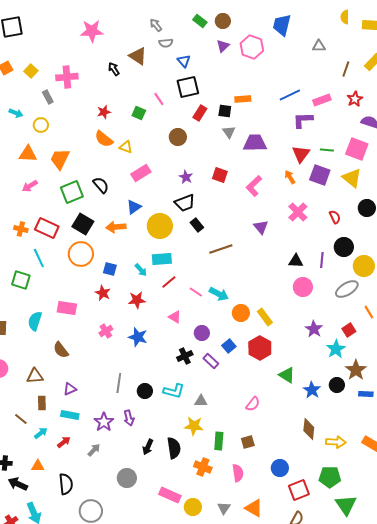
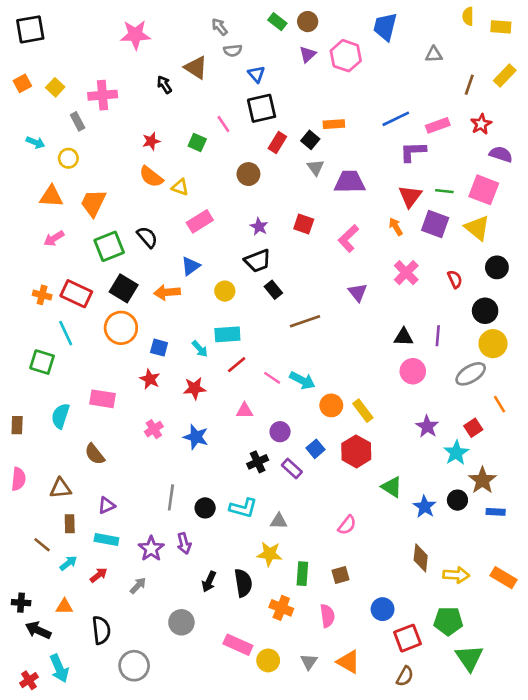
black square: (225, 111) -> (310, 140), turned 32
yellow circle: (160, 226) -> (225, 291), size x0.6
black circle: (344, 247) -> (485, 311), moved
pink triangle: (175, 317) -> (245, 411), turned -32

